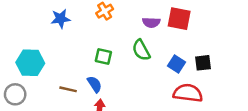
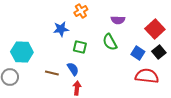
blue star: (61, 19) -> (61, 29), moved
red square: (179, 19) -> (155, 29), moved, turned 36
black square: (203, 63) -> (159, 52), turned -32

